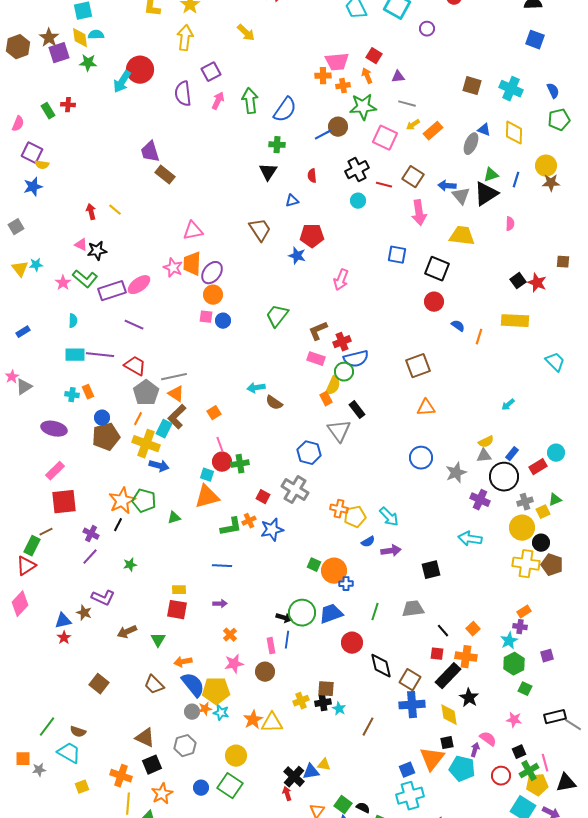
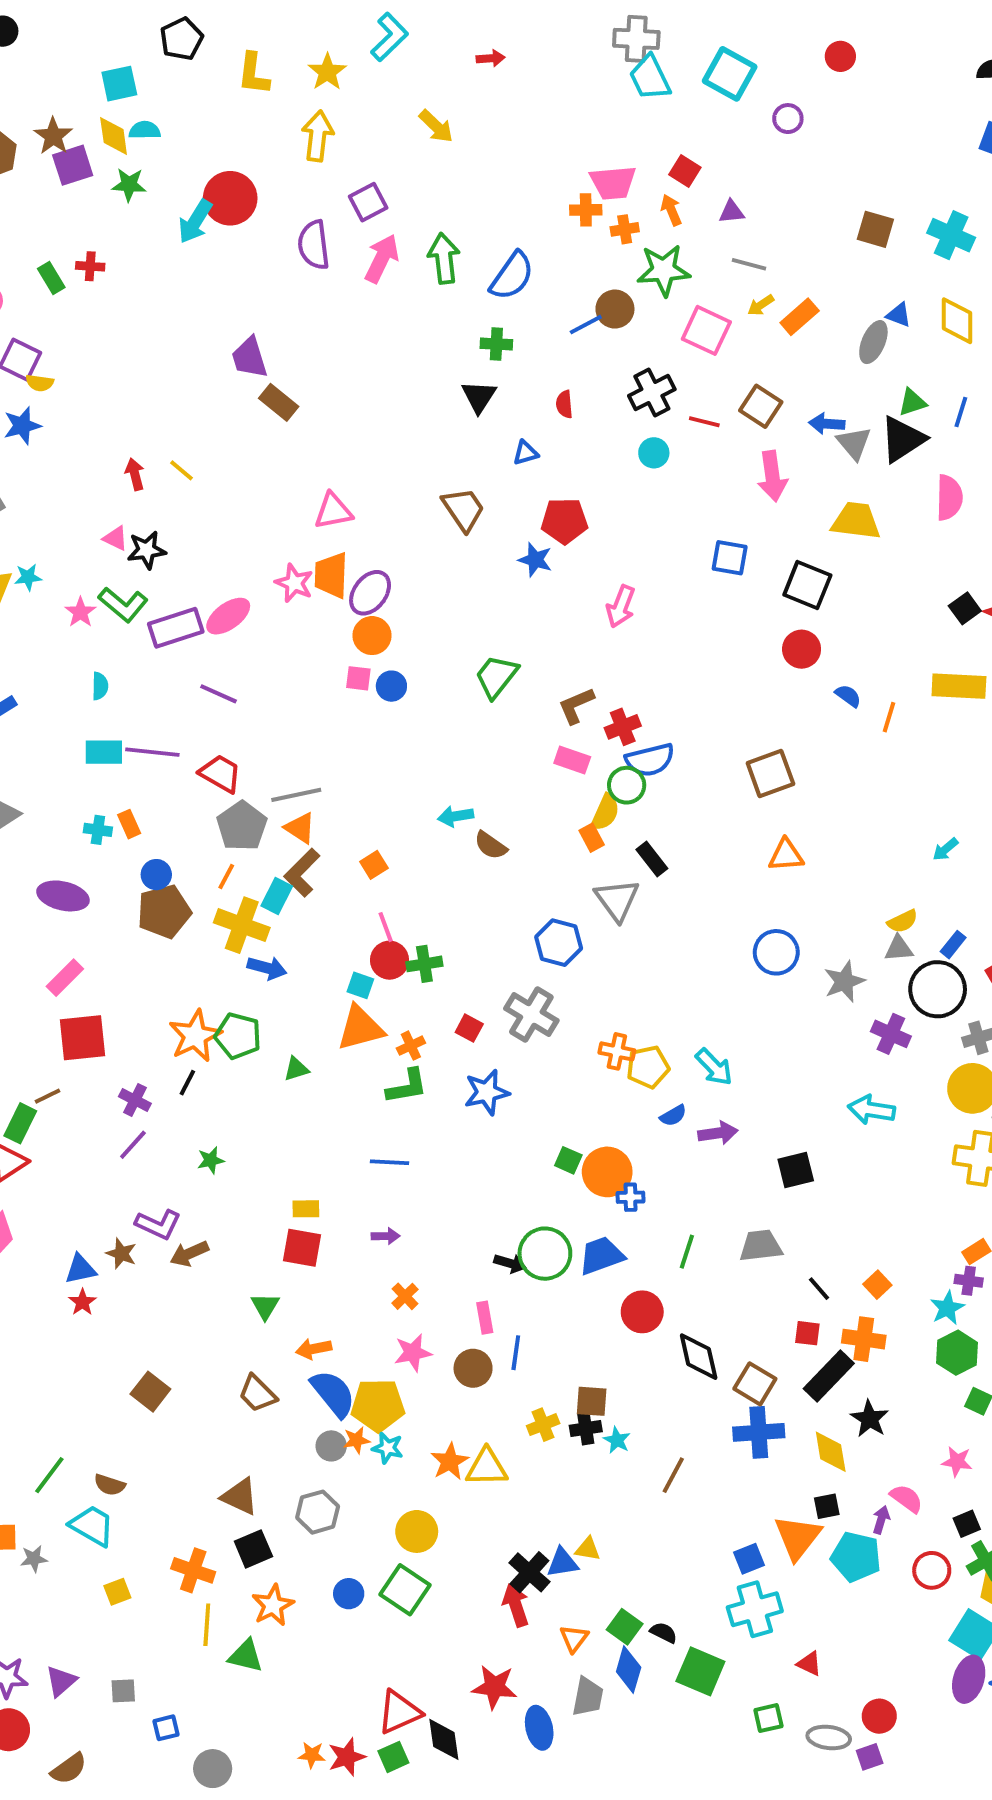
pink arrow: (218, 101) -> (382, 258), size x1.4
pink semicircle: (510, 224) -> (949, 498), size x1.6
orange cross: (249, 521) -> (411, 1046), moved
brown arrow: (127, 632) -> (189, 1254), moved
blue line: (287, 640) -> (516, 1353), moved
red arrow: (287, 794) -> (516, 1605), size x1.5

